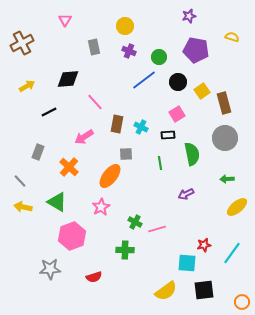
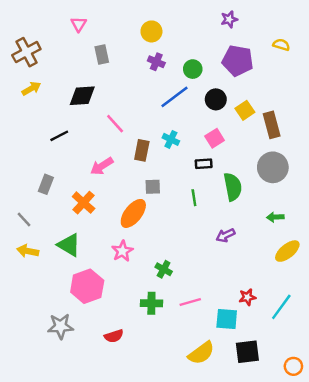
gray rectangle: (94, 47) -> (102, 54), moved
yellow arrow: (27, 86) -> (31, 88), moved
cyan cross: (141, 127) -> (171, 139), moved
pink line: (157, 229) -> (190, 302), moved

